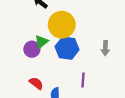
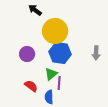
green triangle: (42, 42) -> (51, 74), moved
purple line: (83, 80) -> (59, 83), moved

